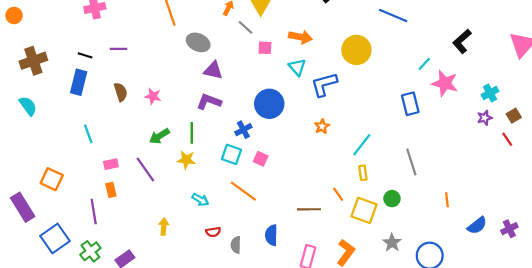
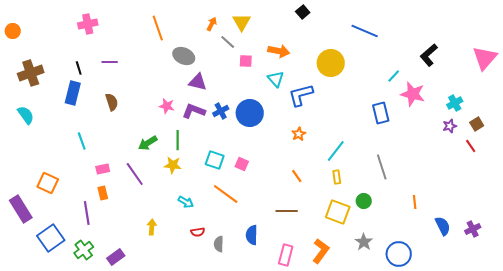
black line: (85, 55) -> (79, 68), turned 56
pink star: (153, 96) -> (167, 106), moved
blue cross: (243, 130) -> (221, 111), moved
orange line: (338, 194) -> (297, 176), moved
blue semicircle: (477, 225) -> (443, 226), turned -78

